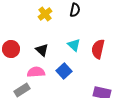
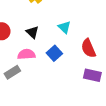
red semicircle: (98, 49) -> (88, 48), moved, turned -36

